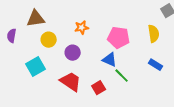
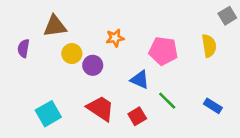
purple circle: (73, 53) -> (93, 65), moved
blue triangle: (110, 60) -> (140, 80), moved
blue rectangle: (156, 65) -> (213, 106), moved
cyan square: (36, 67) -> (48, 114), moved

